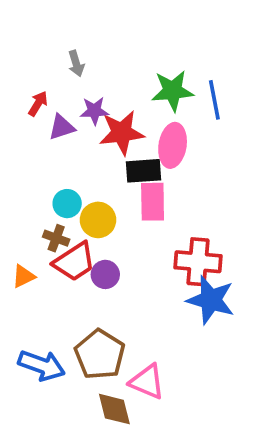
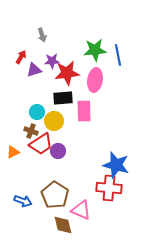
black rectangle: (143, 171) -> (63, 98), moved
red cross: (198, 262) -> (109, 188), moved
blue arrow: (42, 365) -> (23, 201), size x0.7

